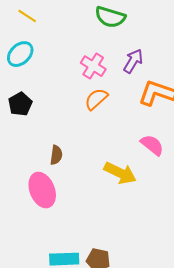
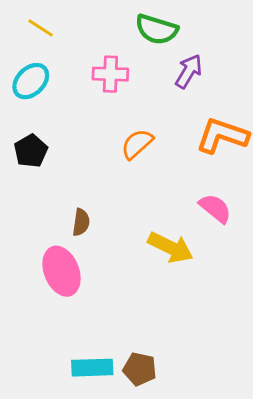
purple arrow: (133, 61) -> (189, 71), moved
pink cross: (93, 66) -> (110, 74), moved, turned -30

